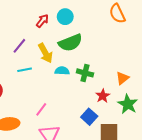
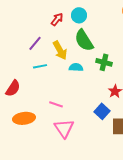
green semicircle: (70, 43) -> (84, 40), turned 80
green cross: (85, 73) -> (104, 62), moved
pink line: (41, 109) -> (56, 104), turned 72

